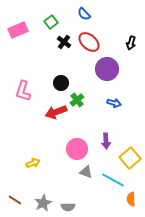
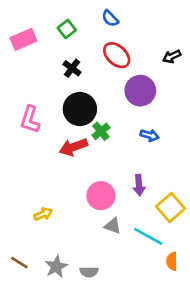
black cross: (64, 42) -> (72, 68), moved
black arrow: (131, 43) -> (172, 56), turned 48
black circle: (61, 83) -> (80, 109), size x1.6

